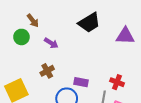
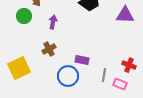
purple arrow: (51, 43) -> (53, 22), turned -112
red cross: (117, 82) -> (129, 65), moved

